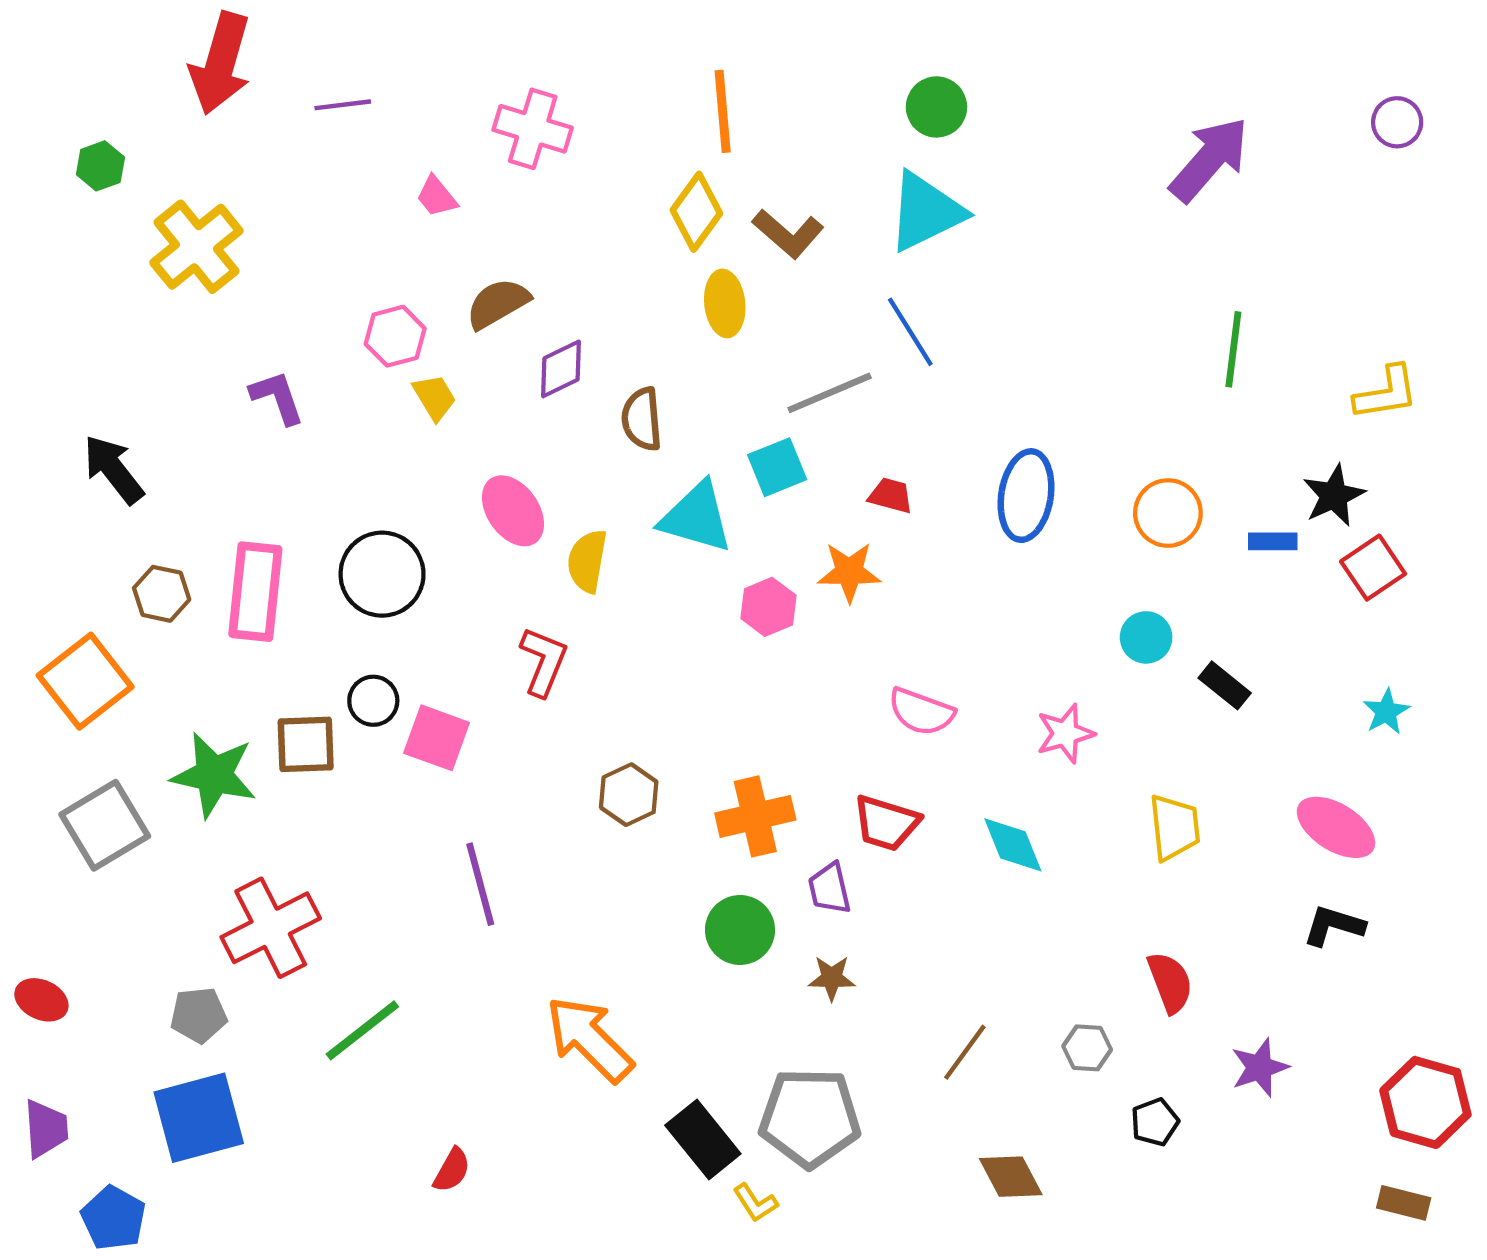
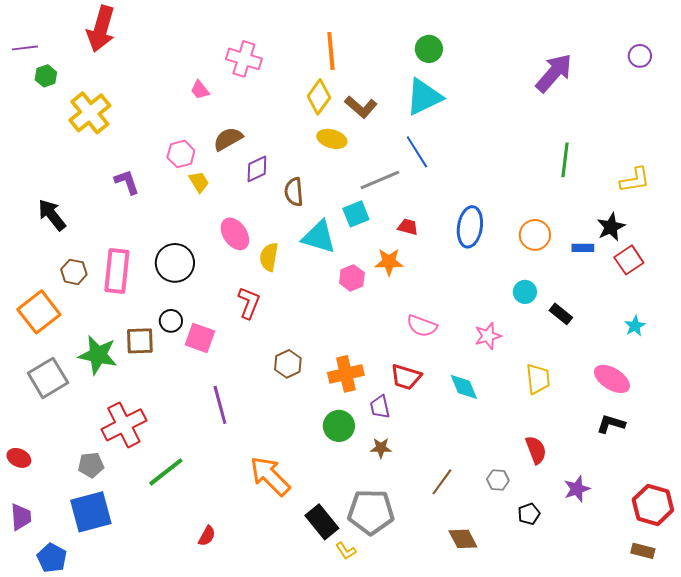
purple line: (343, 105) -> (25, 48), moved
yellow ellipse: (725, 303) -> (332, 139), turned -68

